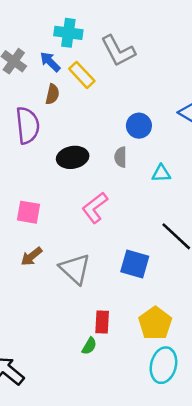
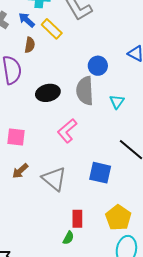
gray semicircle: (121, 157) -> (85, 91), size x1.8
cyan triangle: (161, 173) -> (117, 102), turned -49

